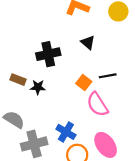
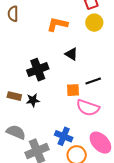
orange square: (84, 83) -> (73, 90), turned -32
pink semicircle: (97, 104) -> (88, 108), turned -30

